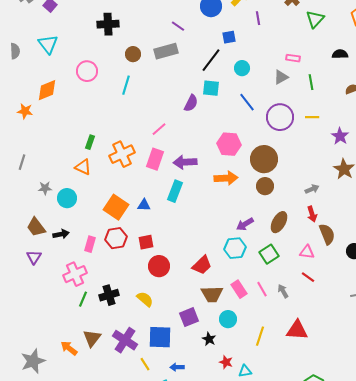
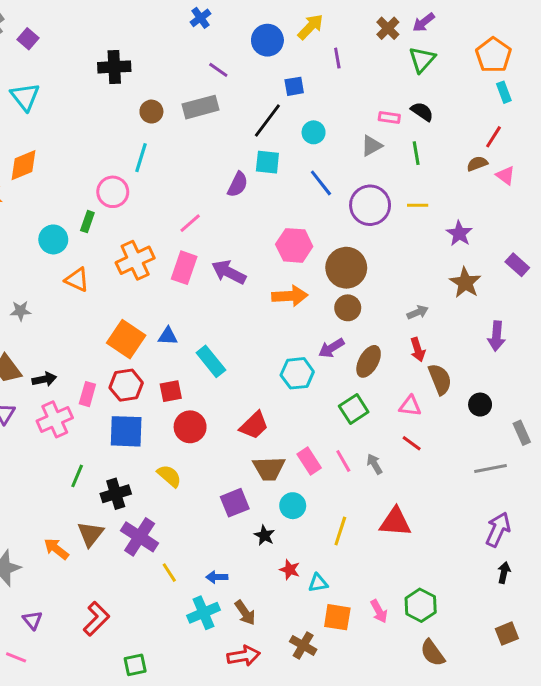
black semicircle: (340, 54) -> (422, 112), moved, turned 35
pink circle: (87, 71) -> (113, 192), moved
green rectangle: (90, 142) -> (87, 222), moved
purple arrow: (185, 162) -> (229, 272), turned 30
cyan rectangle: (175, 191) -> (211, 361), moved, turned -60
cyan circle: (67, 198) -> (53, 239), moved
purple arrow: (245, 224) -> (331, 348), moved
cyan hexagon: (235, 248) -> (297, 373), moved
pink cross: (75, 274) -> (55, 419), moved
black cross: (109, 295) -> (116, 494), moved
blue square: (160, 337) -> (126, 431), moved

